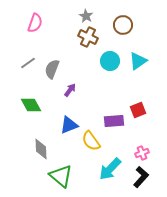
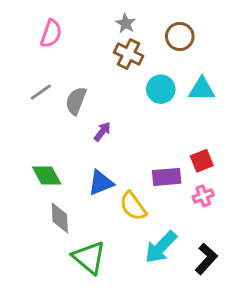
cyan triangle: (138, 61) -> (202, 89), turned 36
green diamond: (31, 105) -> (47, 175), moved
pink cross: (142, 153) -> (203, 196), moved

